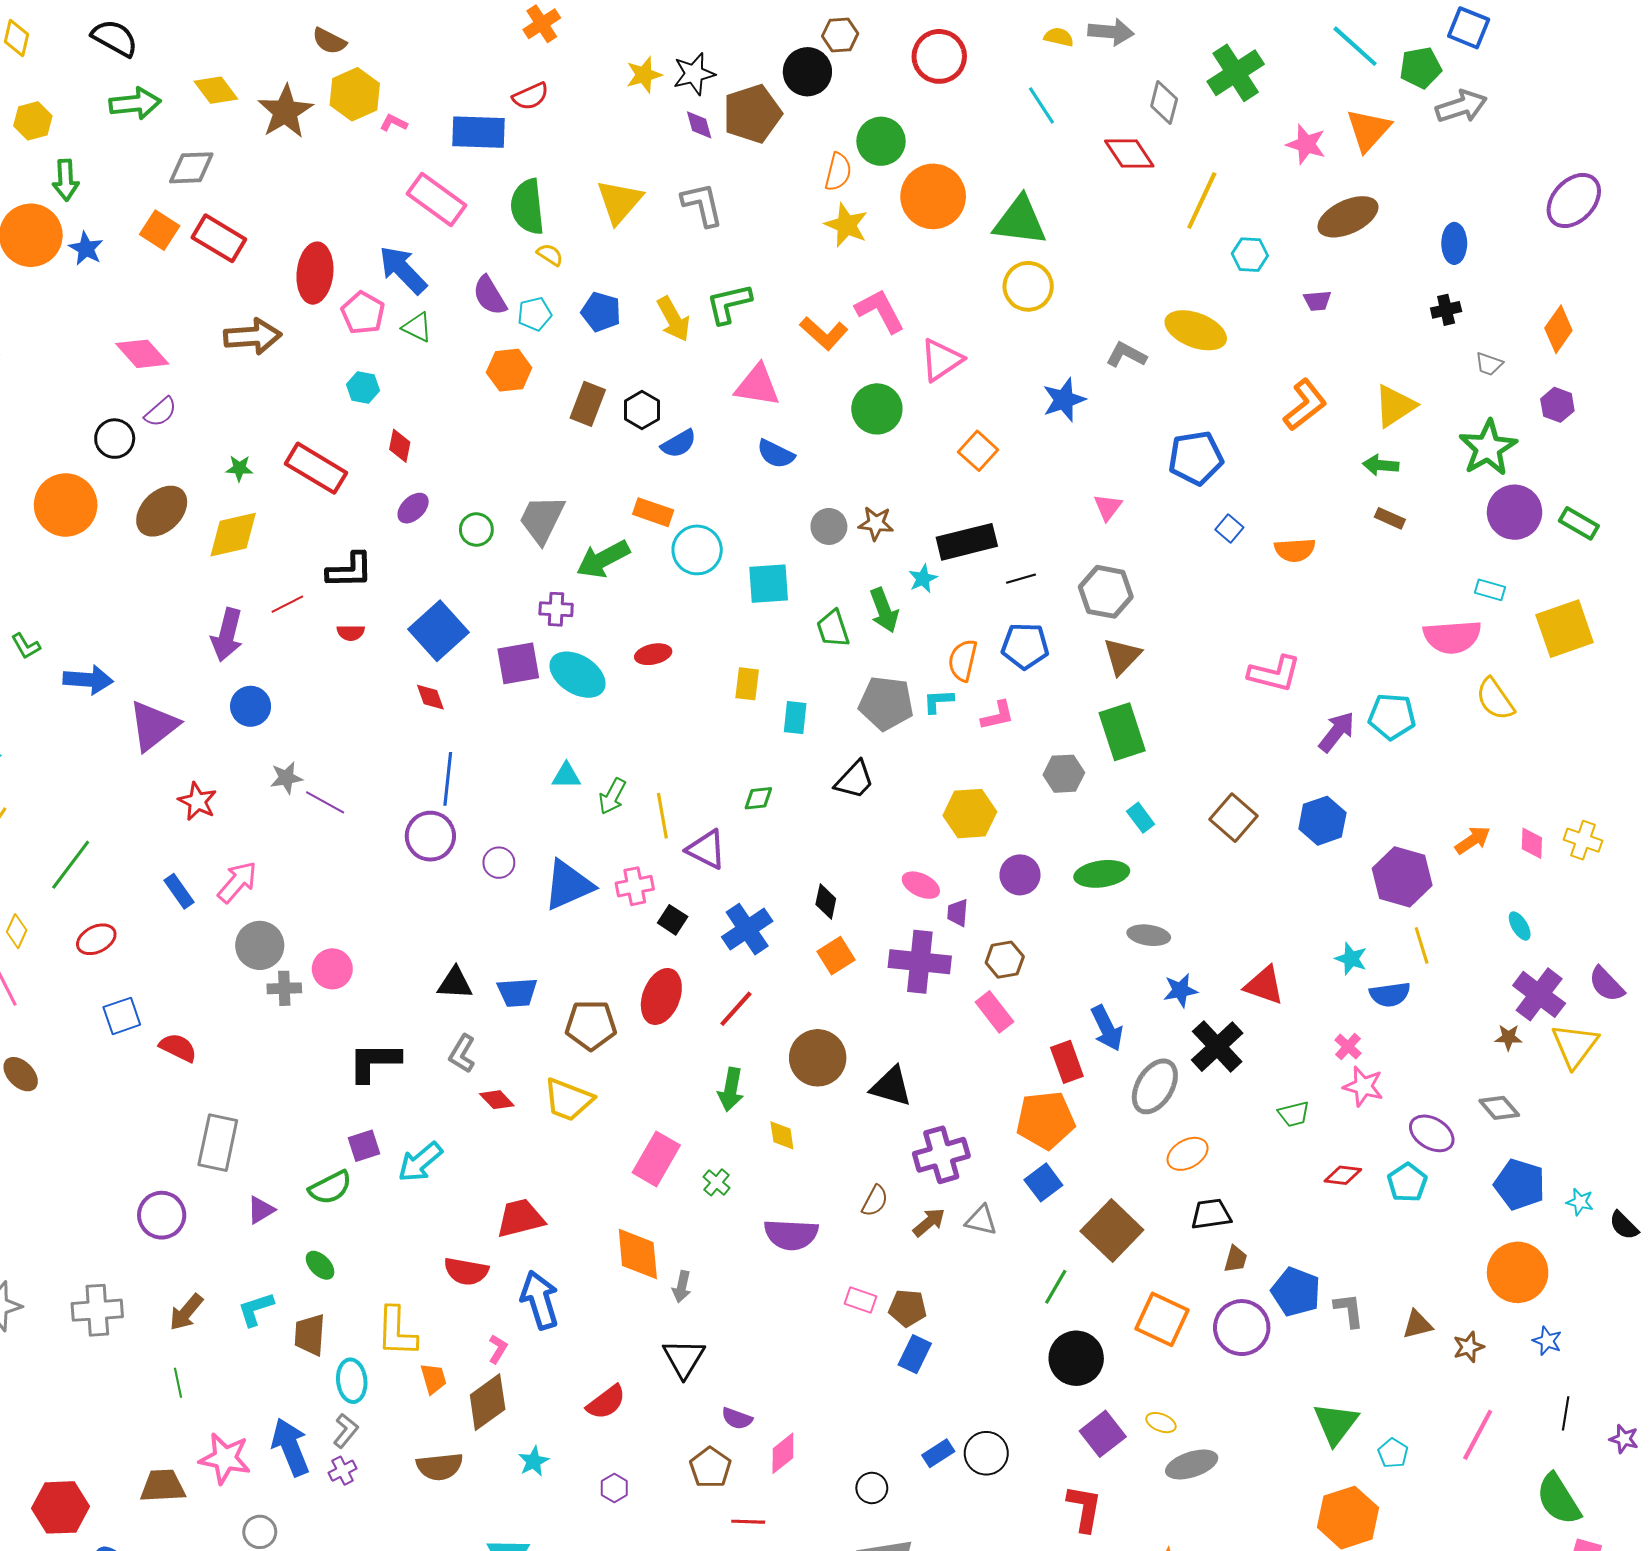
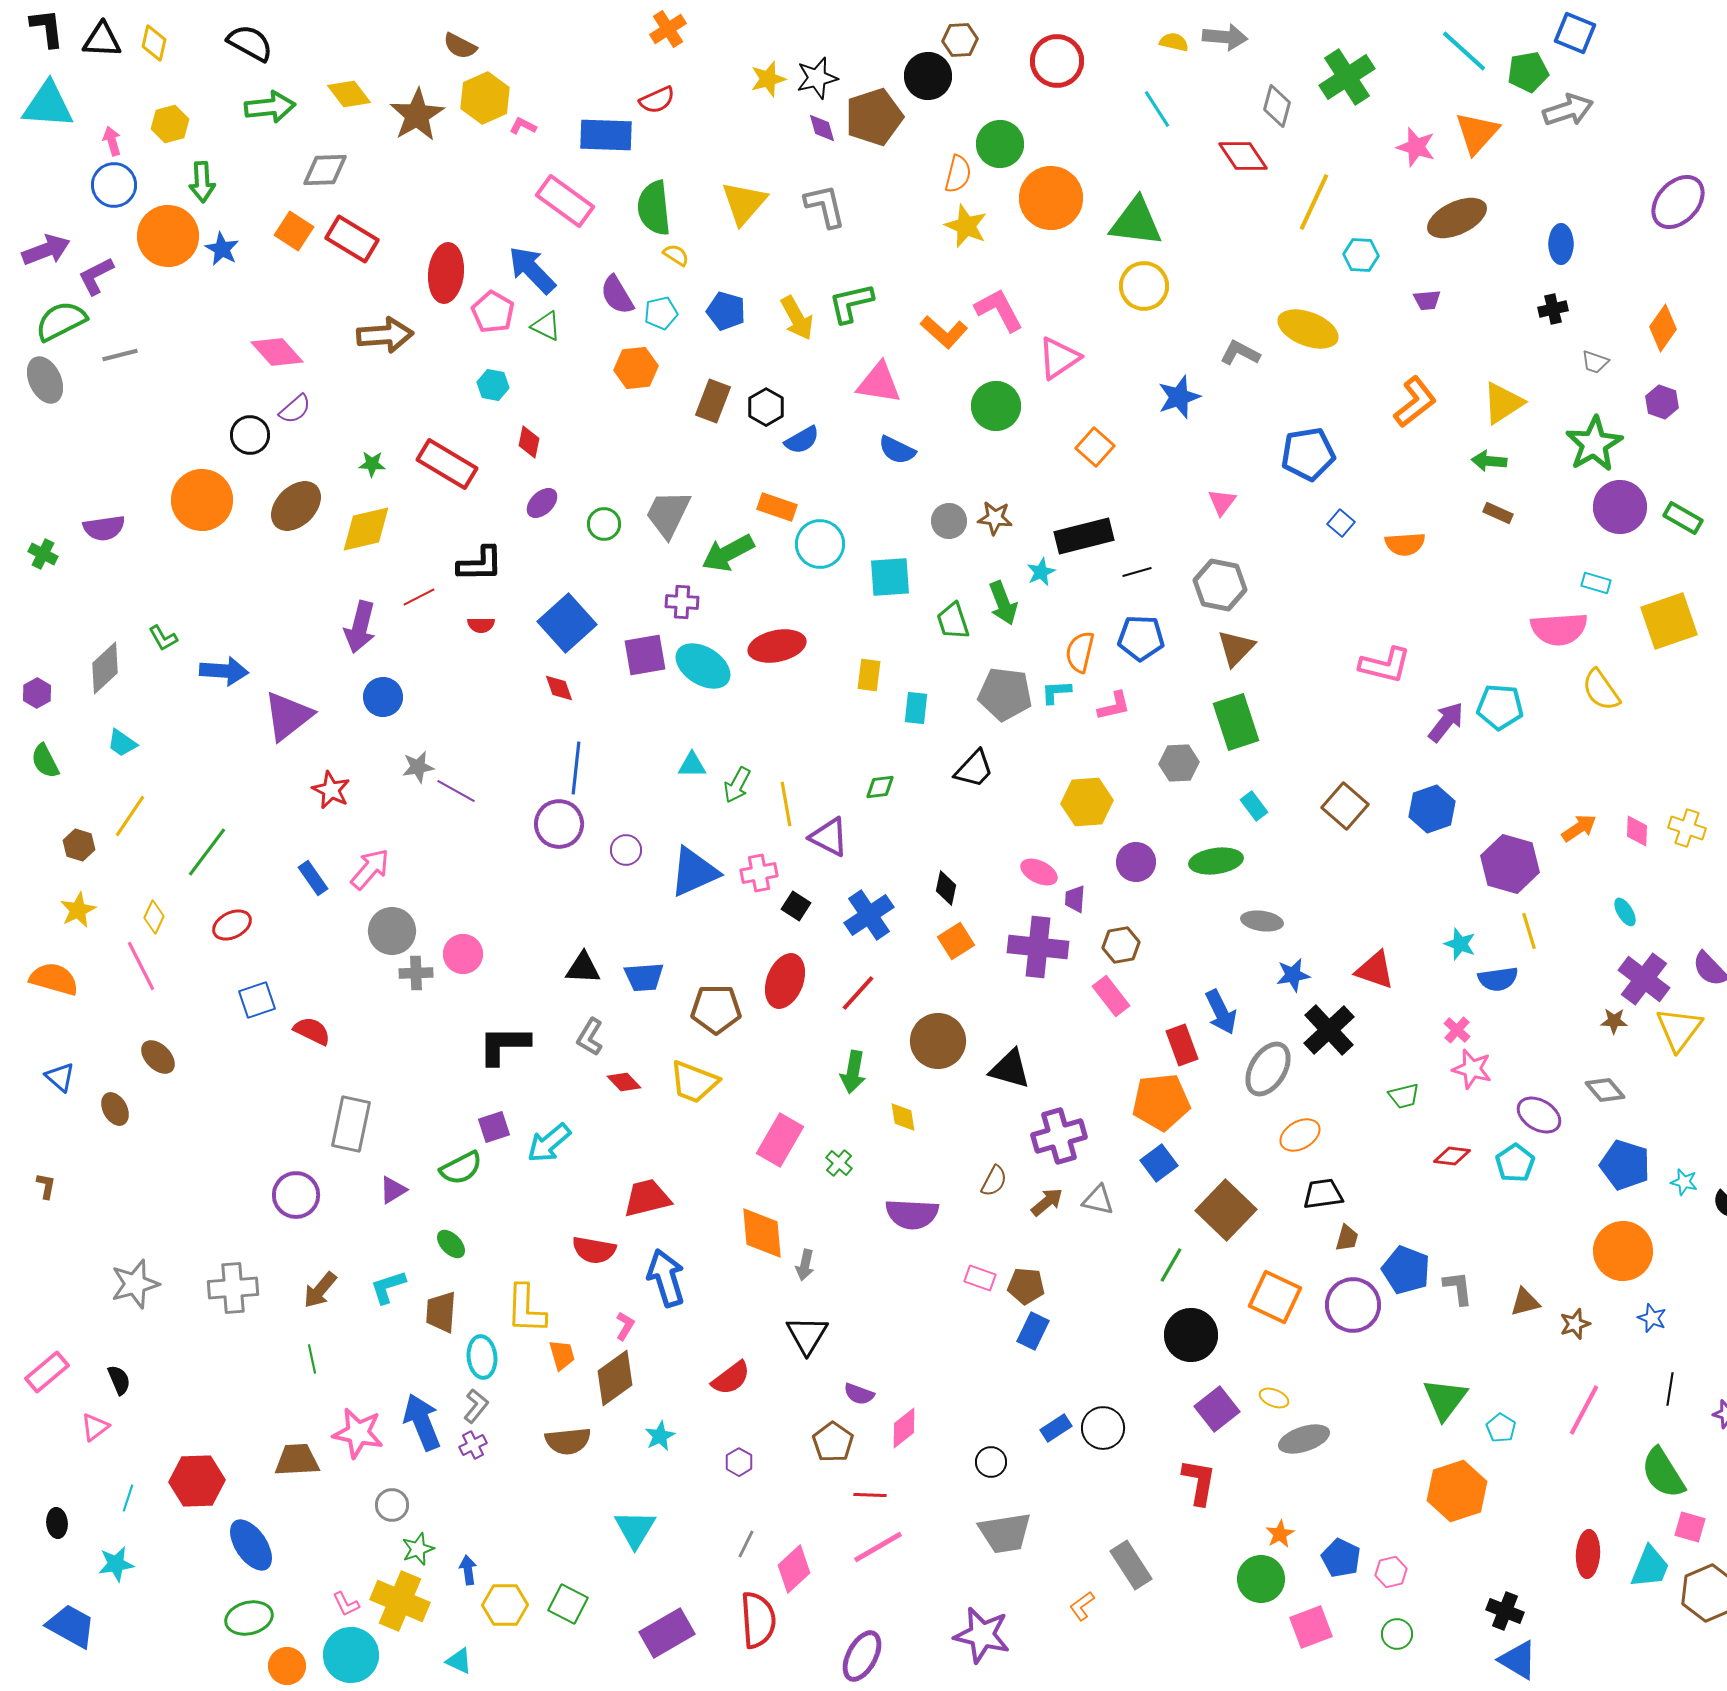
red ellipse: (653, 654) -> (777, 646), size x1.6

